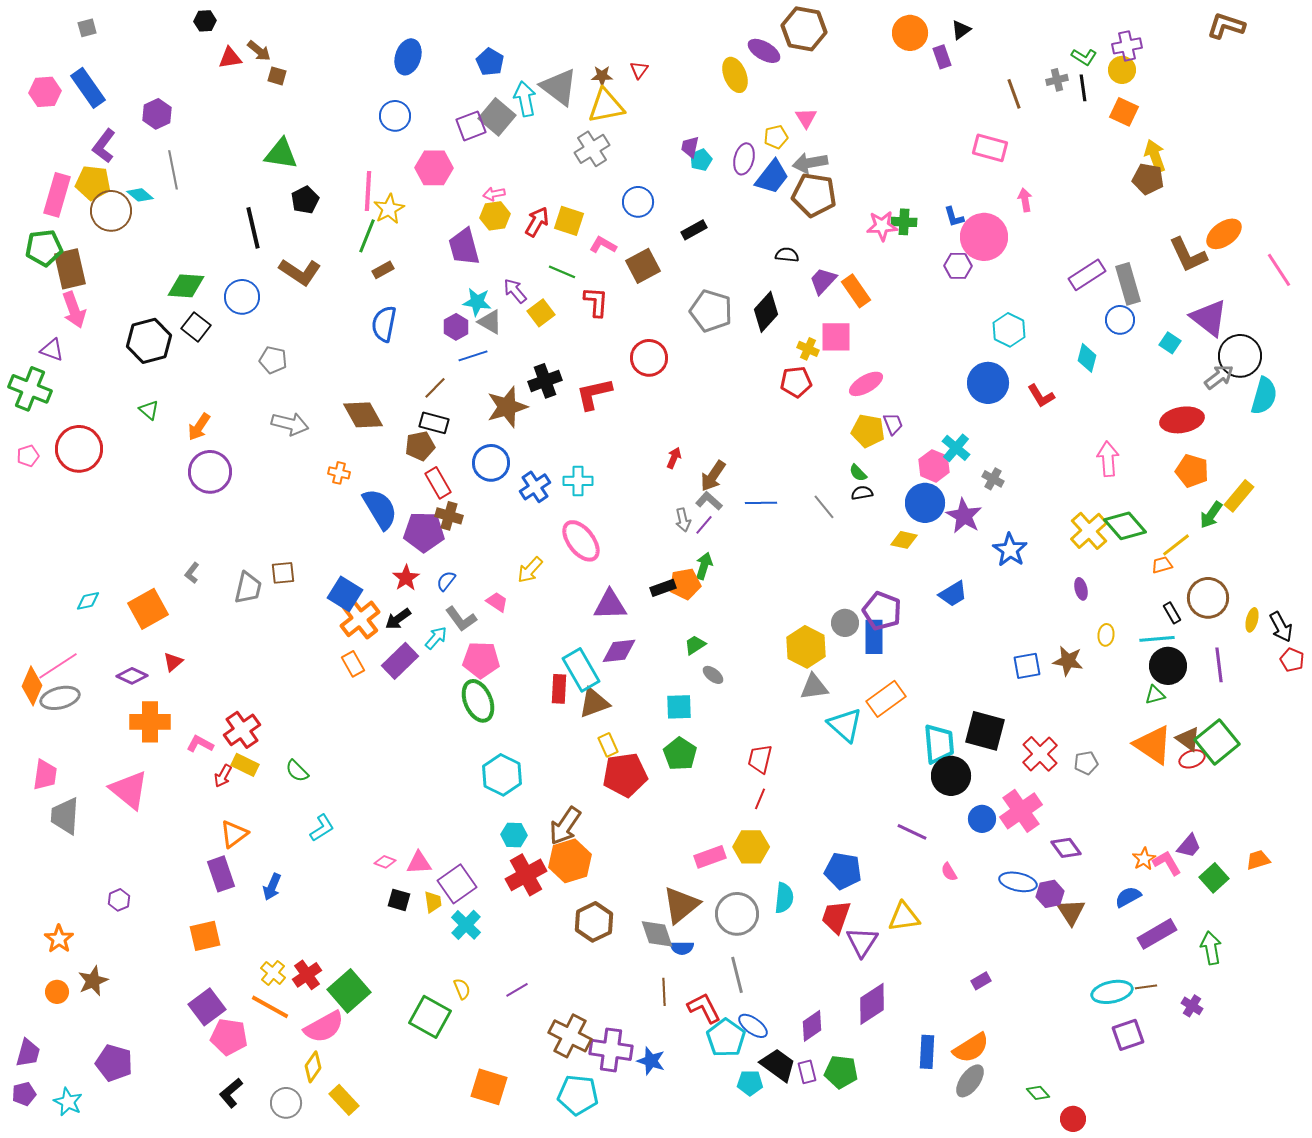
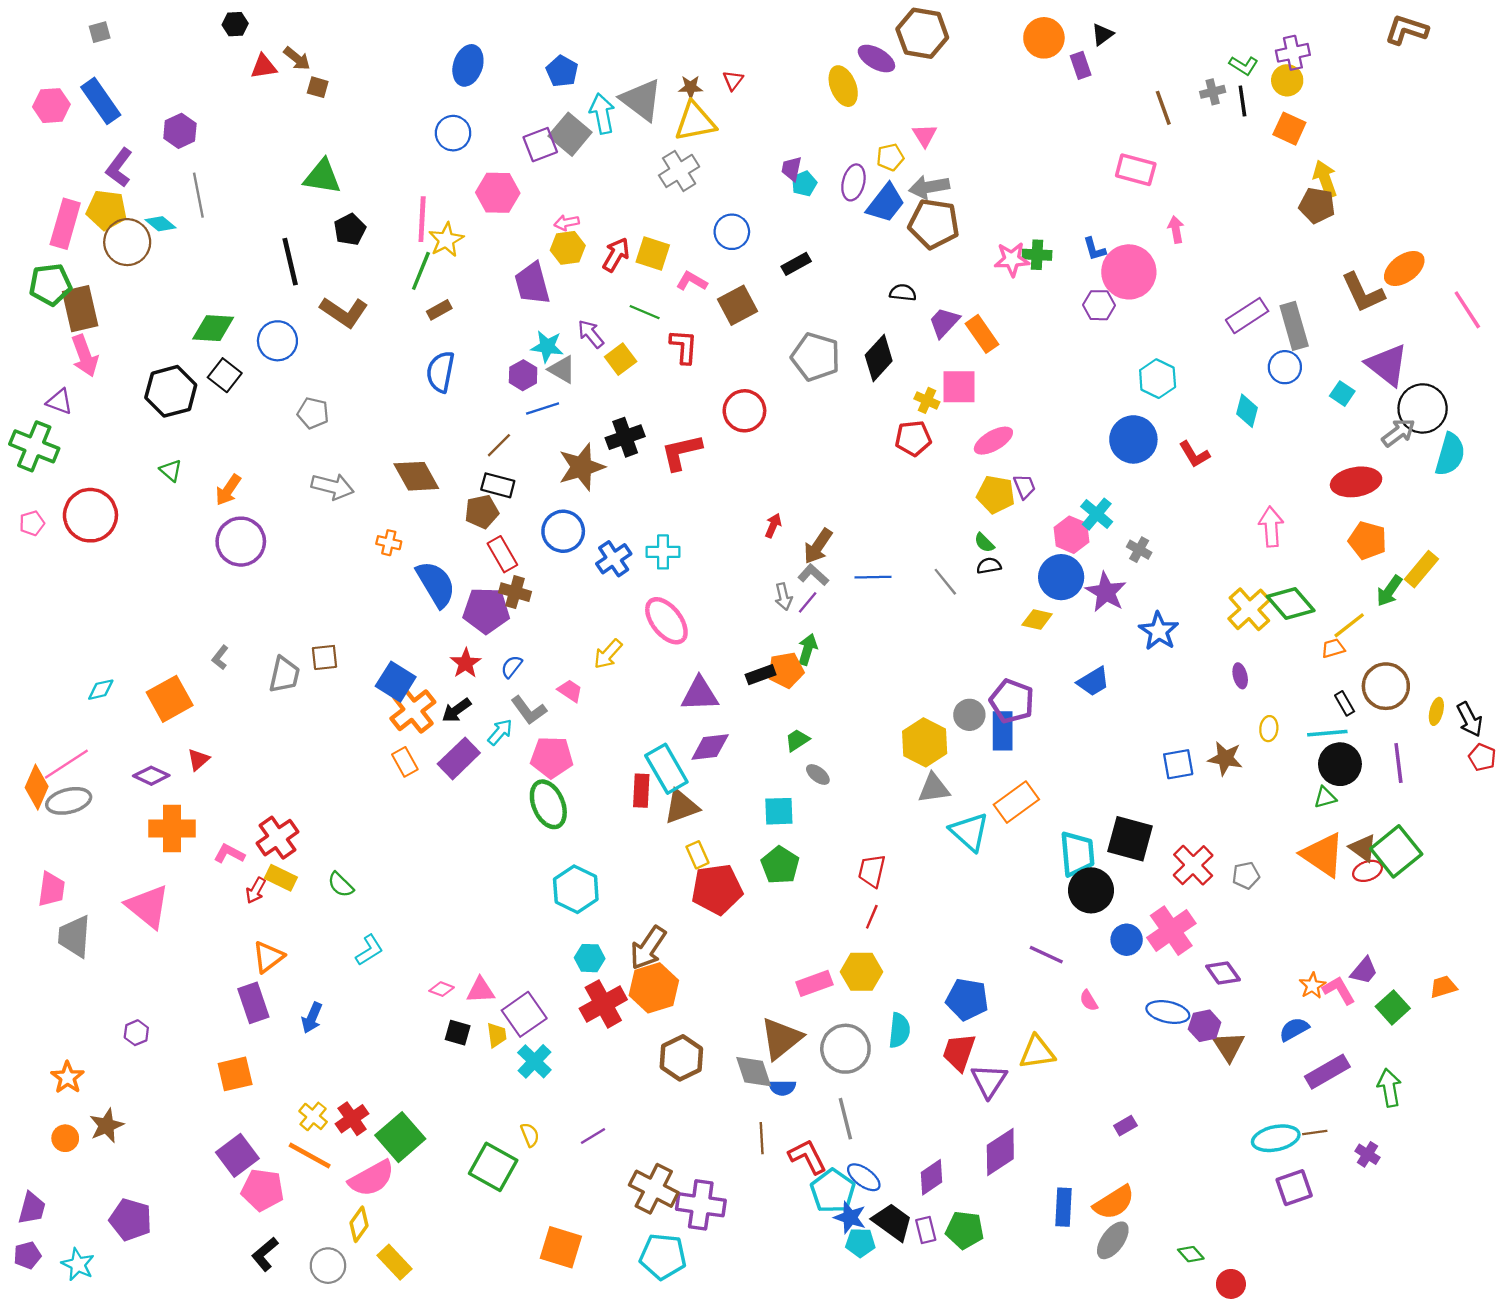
blue star: (651, 1061) -> (850, 1217), moved

